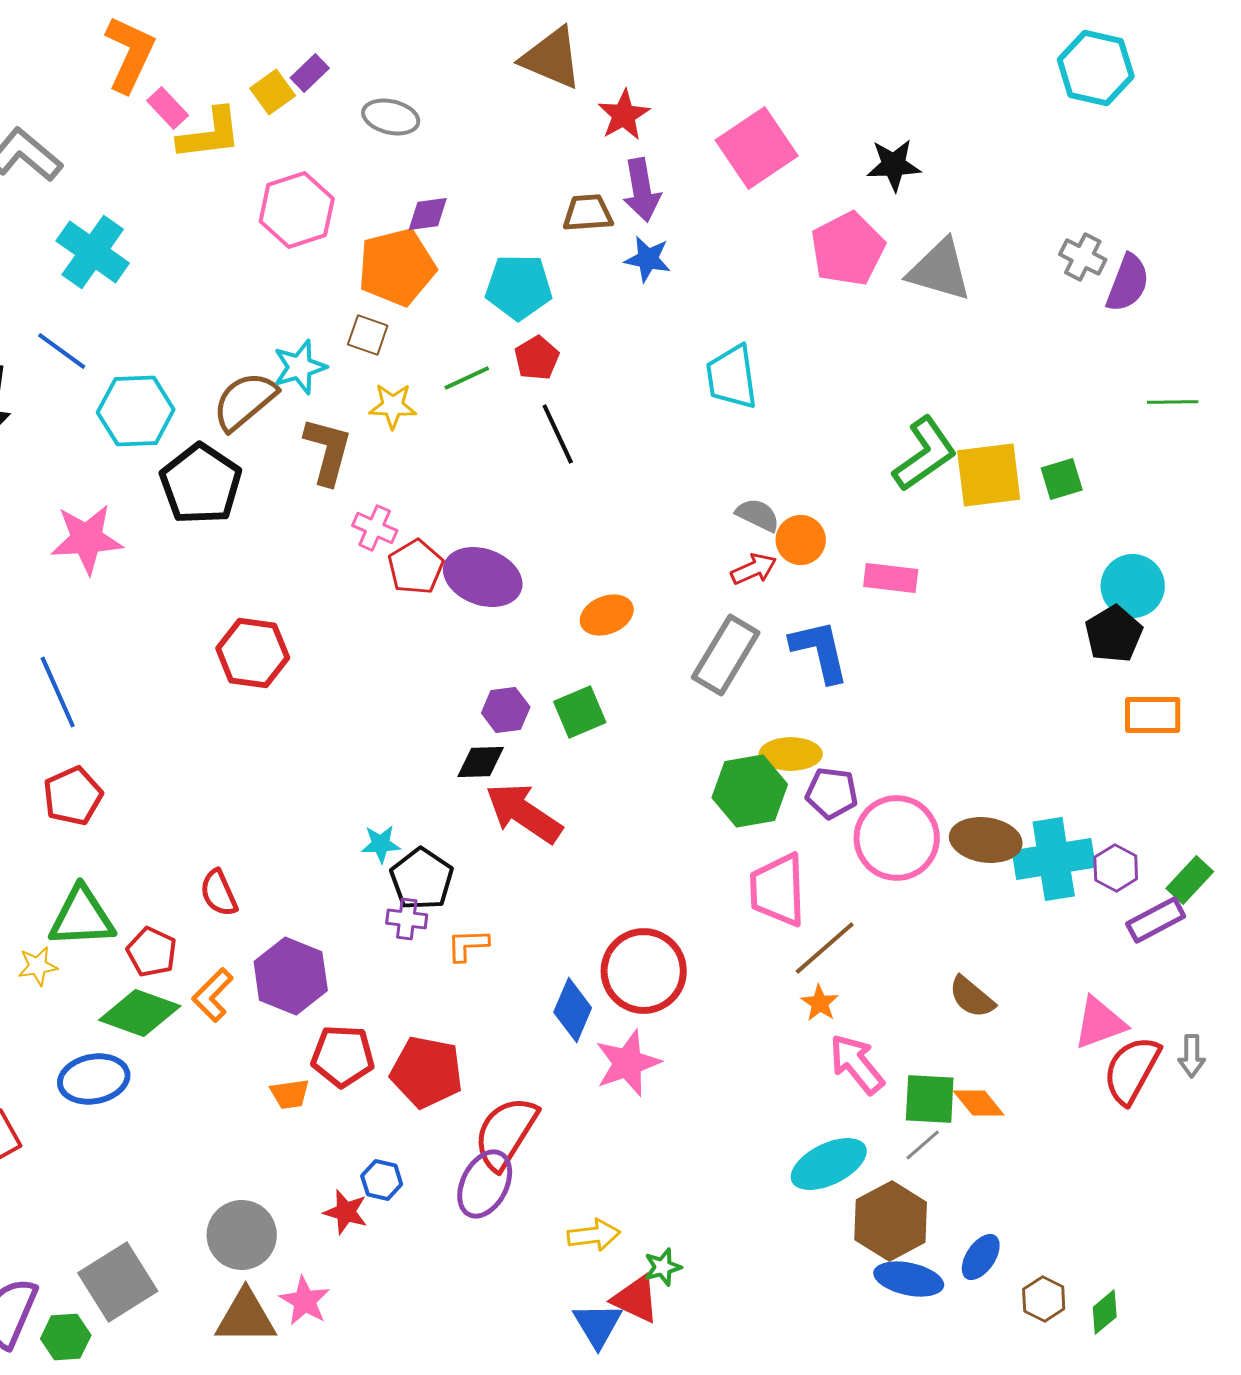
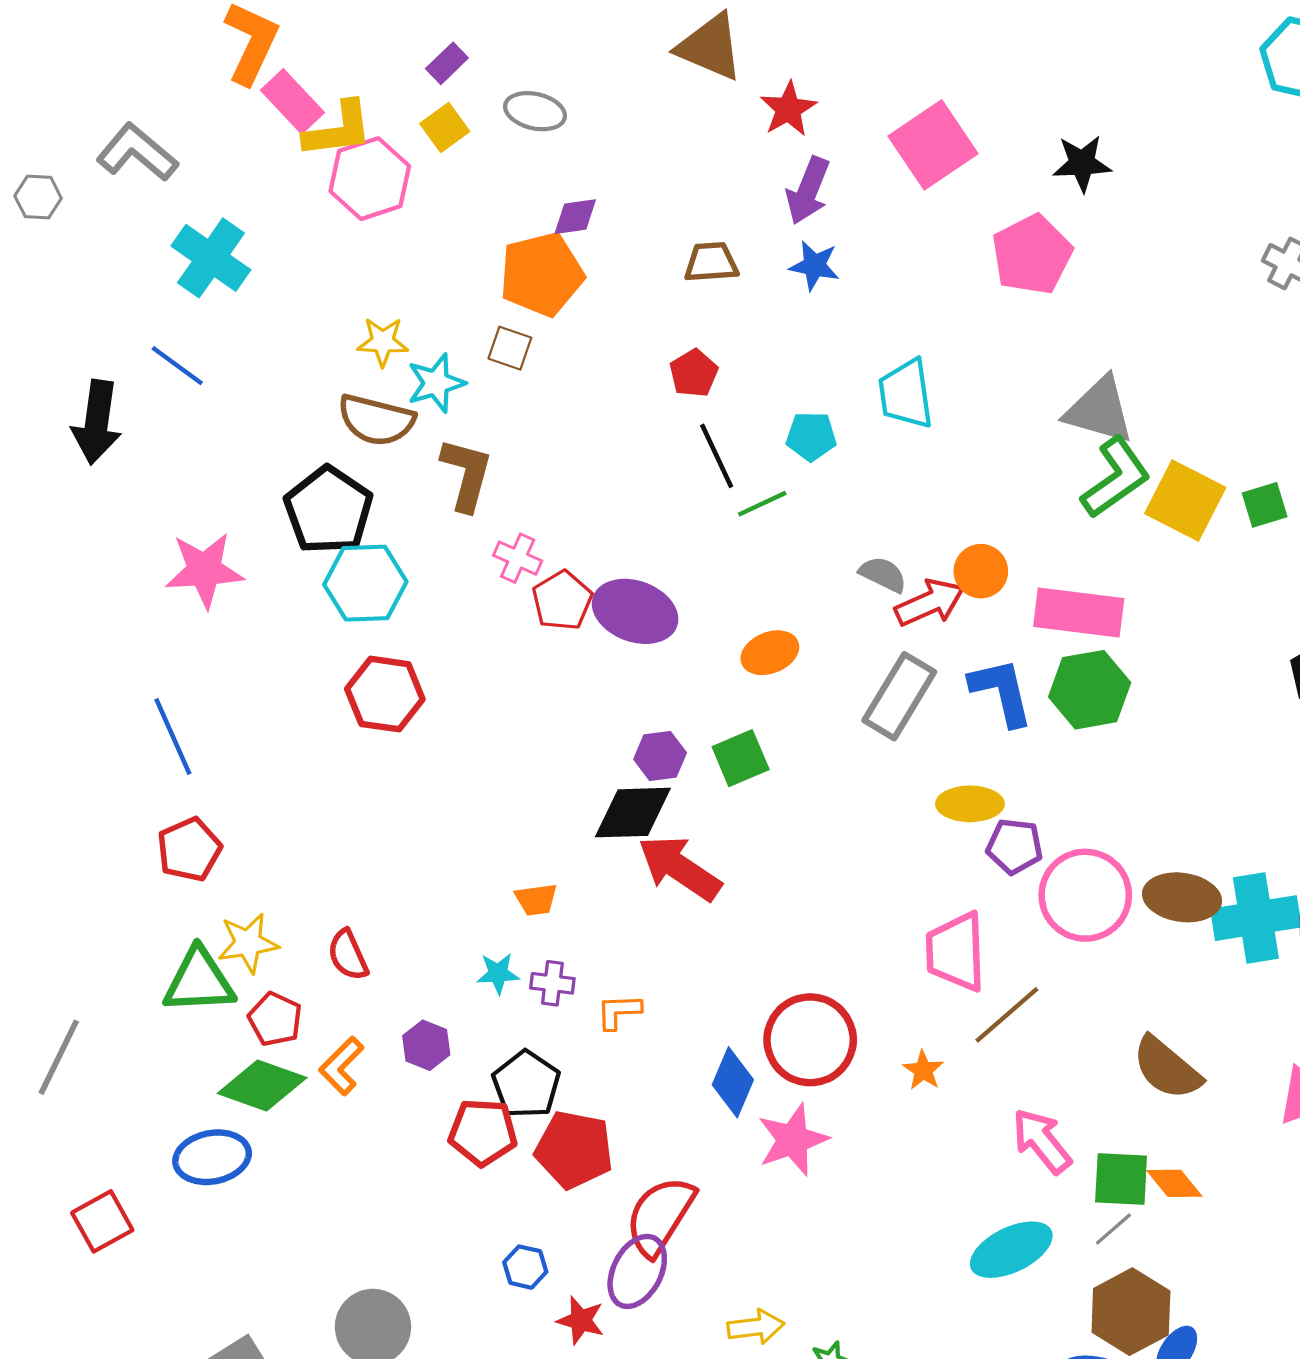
yellow square: (273, 92) -> (445, 127), moved
pink rectangle: (168, 108) -> (293, 101), size x1.4
purple arrow: (642, 190) -> (808, 191), turned 32
pink hexagon: (297, 210) -> (370, 179), moved
brown trapezoid: (588, 213) -> (711, 262), moved
gray triangle: (940, 270) -> (1099, 410), moved
cyan pentagon: (519, 287) -> (811, 436), moved, size x0.7
green line: (467, 378) -> (762, 504), moved
brown semicircle: (245, 401) -> (376, 420), turned -126
yellow star: (393, 406) -> (383, 342), moved
cyan hexagon: (136, 411) -> (365, 583), moved
yellow square: (989, 475) -> (1185, 500), turned 34
gray semicircle: (758, 515) -> (883, 574), moved
red arrow: (754, 569) -> (930, 603), size x1.4
pink rectangle: (891, 578) -> (1079, 612), size x1.5
black diamond: (481, 762) -> (633, 813), size x1.5
green hexagon: (750, 791) -> (1090, 690), moved
cyan star: (381, 844) -> (498, 973), moved
black pentagon: (422, 879) -> (526, 1084), moved
yellow star: (38, 966) -> (248, 943), moved, size x1.4
purple hexagon: (291, 976) -> (426, 1045), size x0.6
brown semicircle: (972, 997) -> (1167, 1068), size x1.4
orange star: (820, 1003) -> (923, 1070), moved
orange trapezoid: (290, 1094) -> (536, 900), moved
red star: (346, 1212) -> (581, 1320), moved
brown hexagon: (891, 1221) -> (1131, 1312), moved

